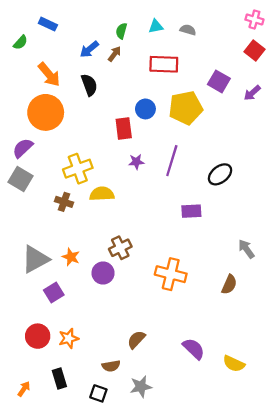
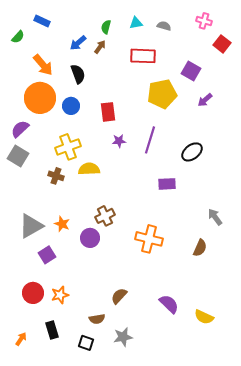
pink cross: (254, 20) -> (204, 21), moved
purple arrow: (252, 93) -> (205, 100), moved
blue circle: (145, 109) -> (71, 106), moved

